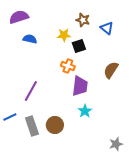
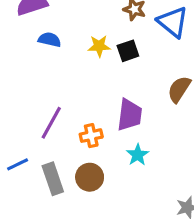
blue triangle: (107, 28) -> (173, 22), size x1.5
yellow star: (64, 35) -> (99, 46), moved
orange cross: (68, 66) -> (91, 136), moved, turned -32

